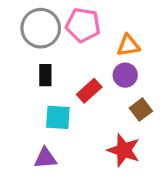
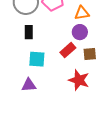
red rectangle: (89, 91) -> (68, 50), moved
brown square: (141, 110) -> (90, 54), turned 32

